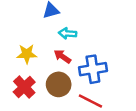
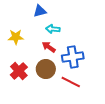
yellow star: (27, 54) -> (16, 37), moved

